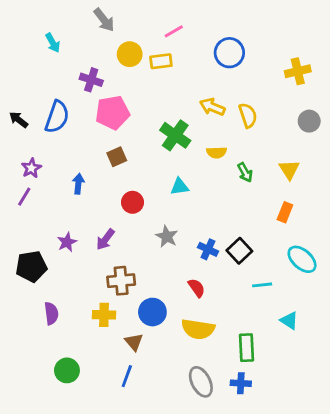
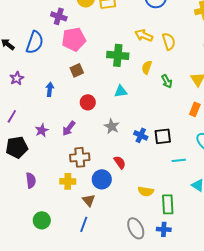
green cross: (175, 135) -> (118, 55), turned -30
yellow semicircle: (217, 152) -> (147, 67), turned 112
purple line: (24, 197) -> (12, 116), moved
black square: (239, 251) -> (163, 136), turned 36
red semicircle: (197, 288) -> (120, 162), moved
yellow semicircle: (198, 329) -> (146, 191), moved, size x0.7

